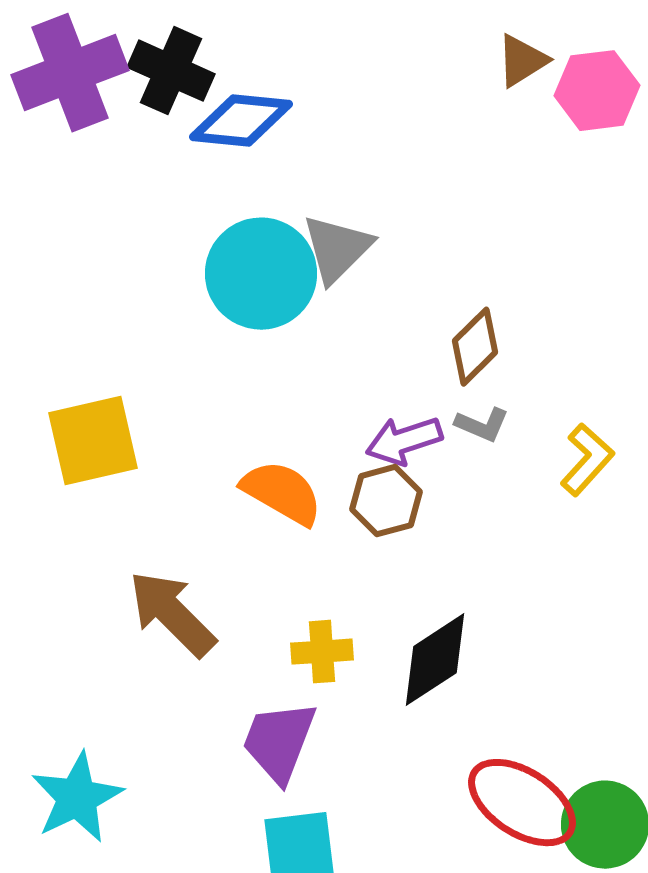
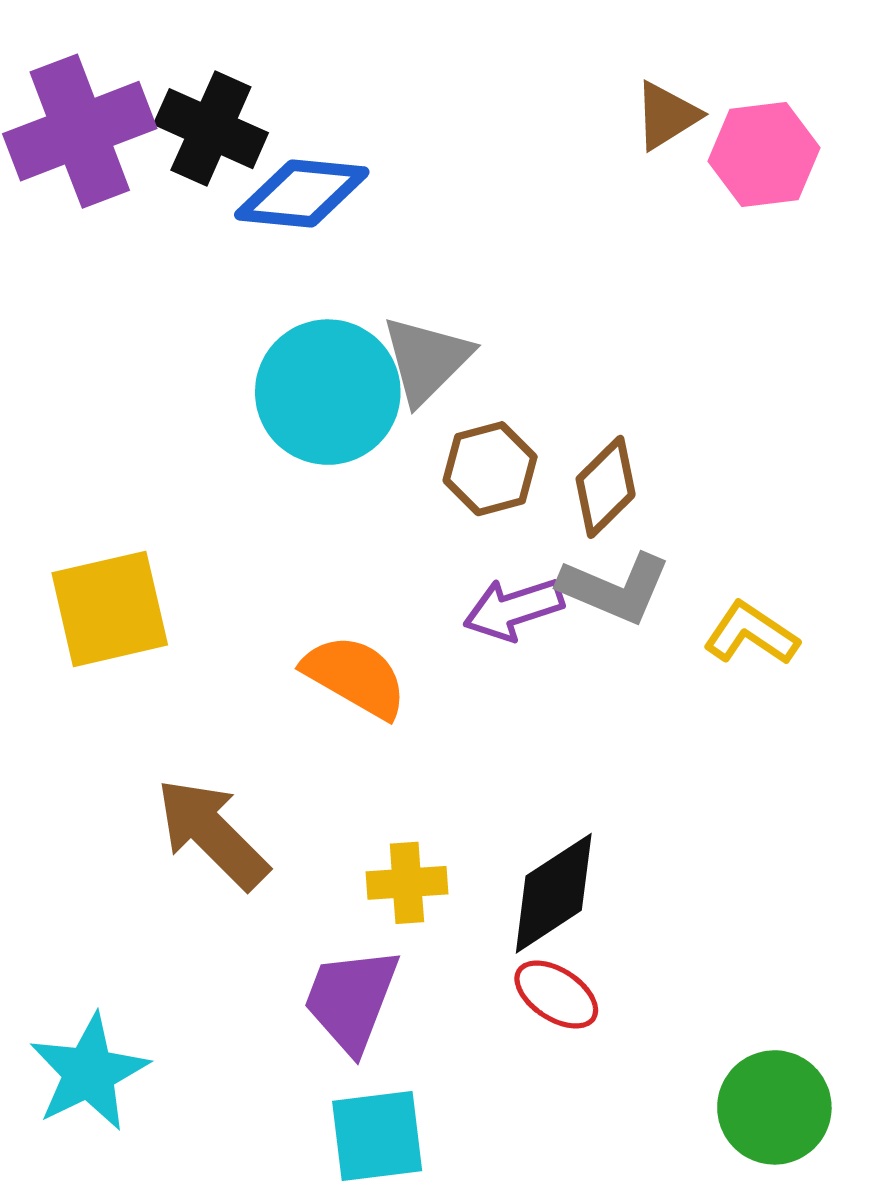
gray L-shape: (482, 425) -> (615, 588), size x1.6
yellow L-shape: (587, 460) -> (751, 634), turned -98
brown hexagon: (386, 501) -> (490, 469), moved
red ellipse: (522, 803) -> (556, 994), moved, size x0.6

